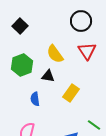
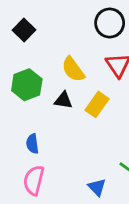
yellow rectangle: (71, 93) -> (97, 104), moved
blue semicircle: (35, 99) -> (32, 144), moved

